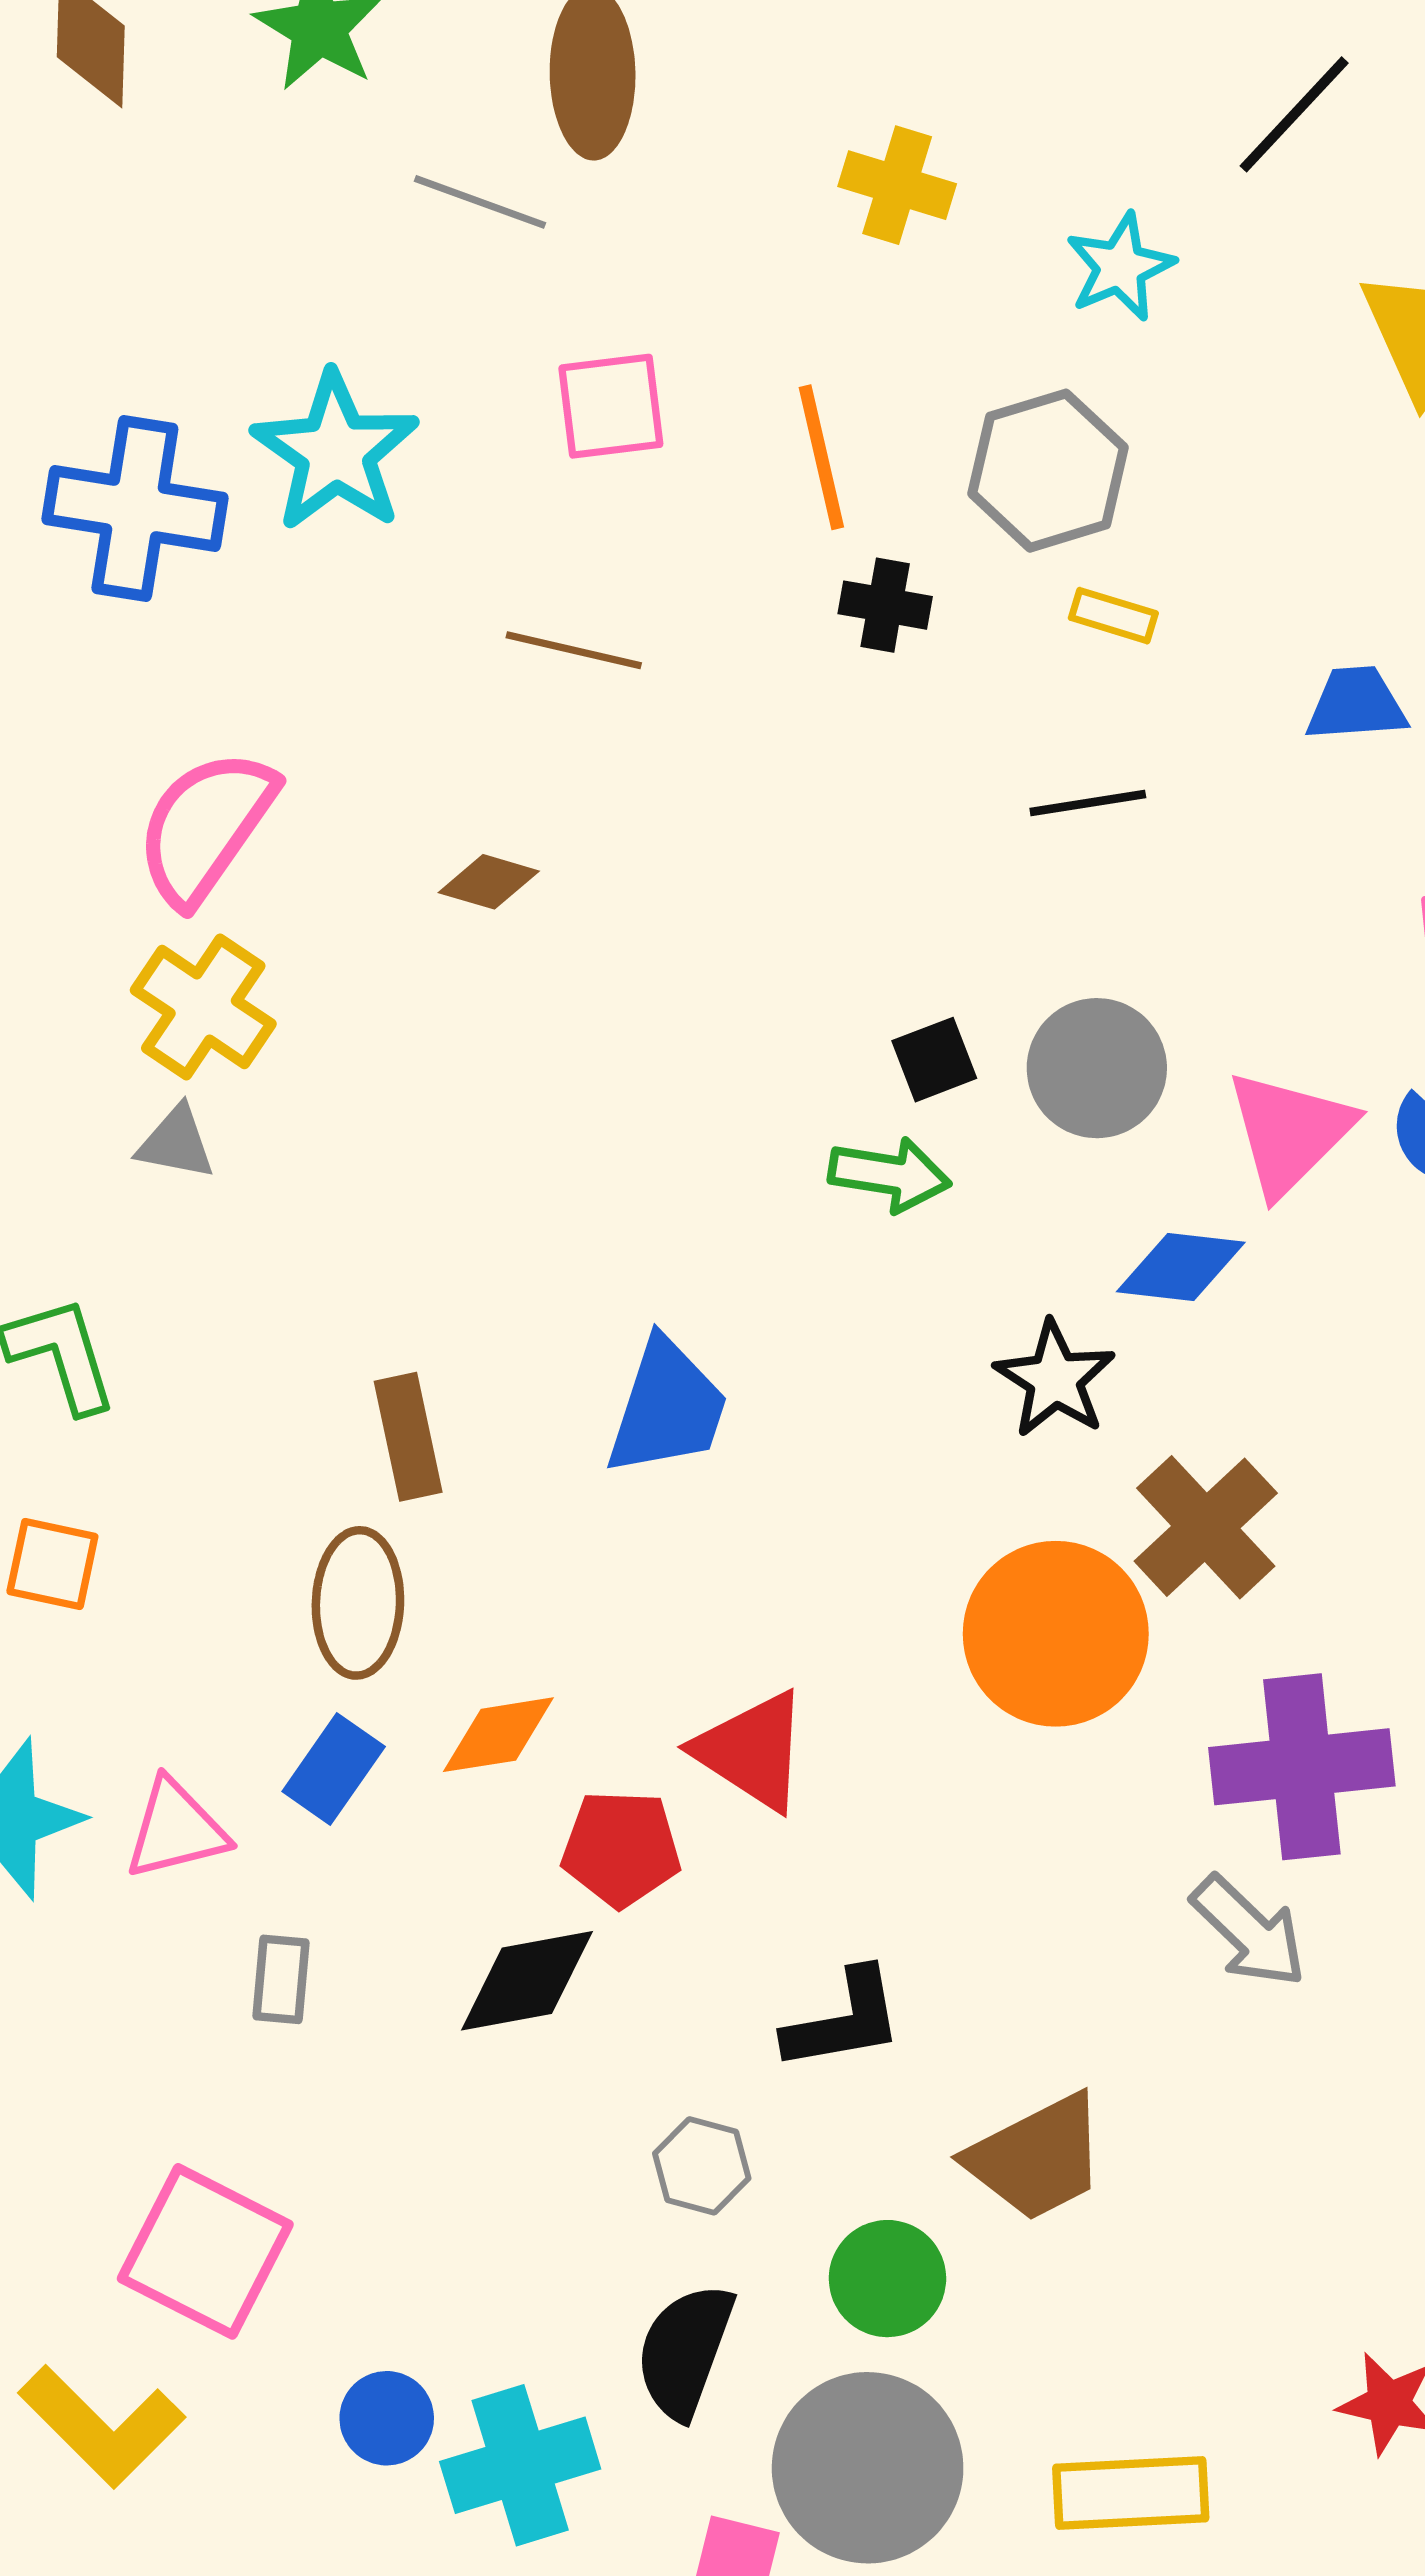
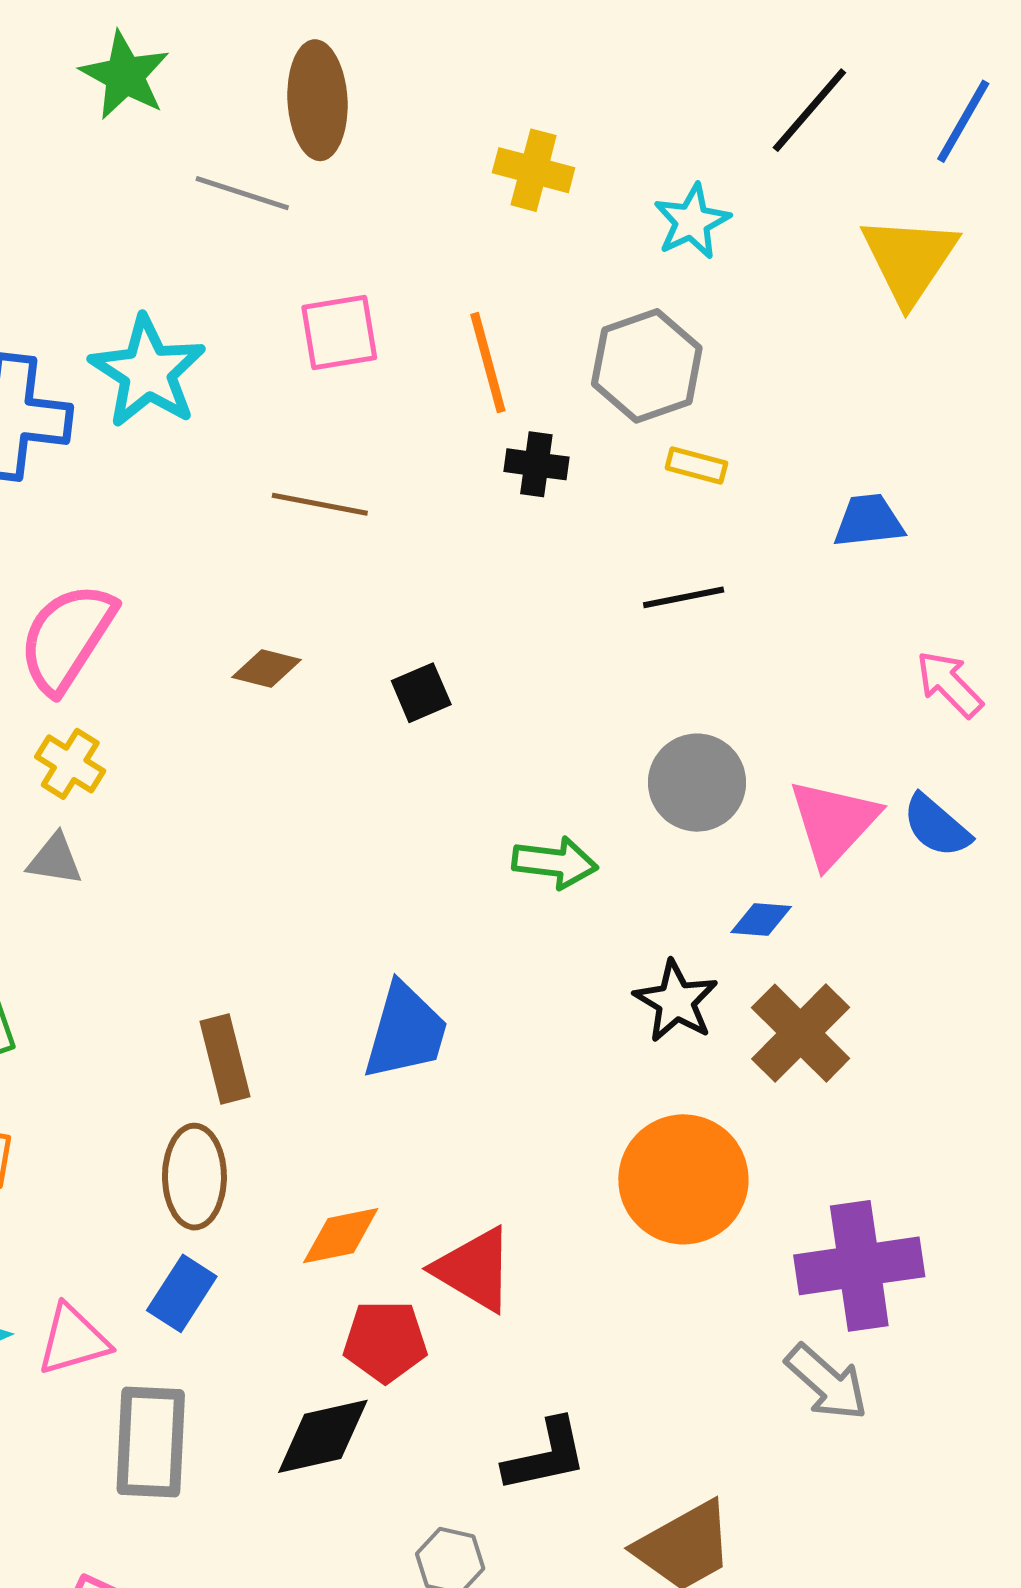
yellow cross: (203, 1007) -> (70, 764), size x0.7
black square: (934, 1060) -> (421, 693), moved
blue diamond: (1181, 1267) -> (761, 919), size x0.7
brown cross: (1206, 1527) -> (801, 1033), moved
orange diamond: (498, 1735) -> (341, 1236), moved
gray rectangle: (281, 1979) -> (151, 1442), size x1.8

